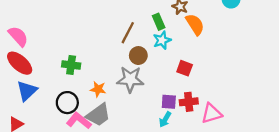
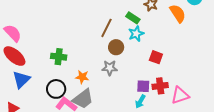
green rectangle: (159, 22) -> (133, 18), turned -32
orange semicircle: (195, 24) -> (178, 13), moved
gray star: (130, 79) -> (110, 68), size x0.7

